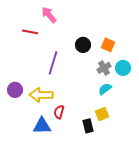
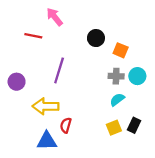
black circle: (83, 45) -> (96, 38), moved
gray cross: (104, 68) -> (116, 76), turned 32
purple circle: (15, 90) -> (17, 82), moved
black rectangle: (88, 126) -> (134, 125), moved, turned 40

